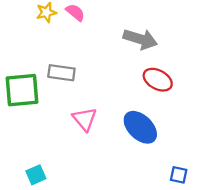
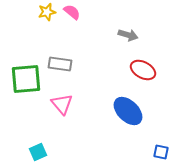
gray arrow: (140, 39) -> (128, 35), size x0.7
pink triangle: (85, 119) -> (62, 104), moved

